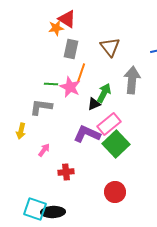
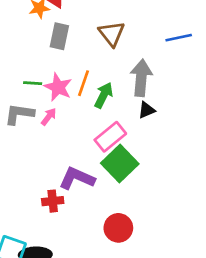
orange line: (81, 73) -> (84, 83), moved
black triangle: (94, 104) -> (146, 110), moved
purple L-shape: (87, 134) -> (77, 178), moved
pink arrow: (44, 150) -> (49, 117), moved

